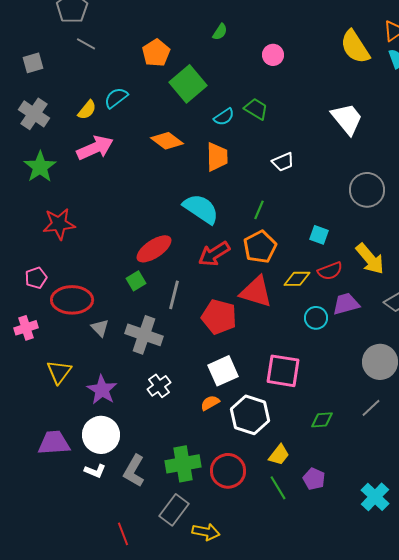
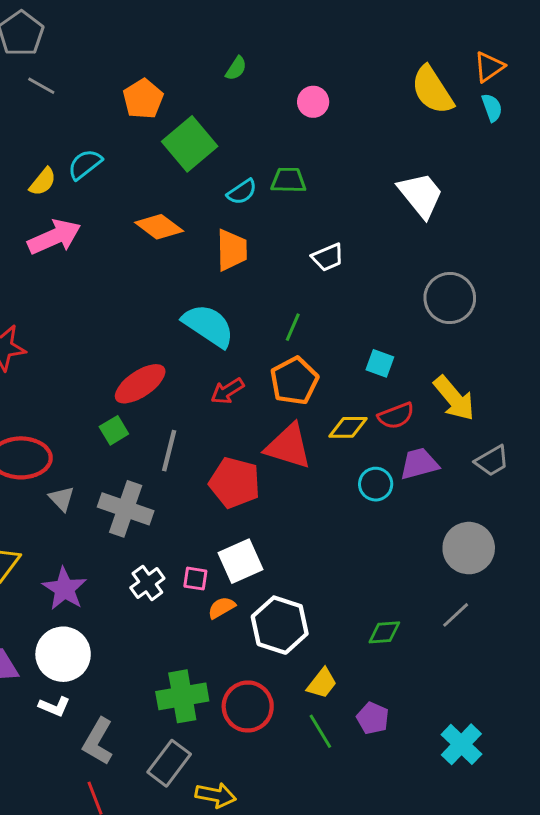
green trapezoid: (256, 109) -> (288, 180), turned -30
red arrow: (214, 254) -> (227, 391), size x0.7
pink square: (283, 371) -> (195, 579), moved, size x0.5
gray L-shape: (134, 471) -> (98, 741), moved

